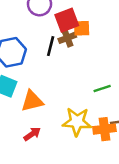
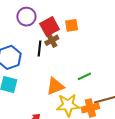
orange square: (82, 28) -> (72, 25), moved
orange triangle: (32, 101) -> (55, 86), moved

